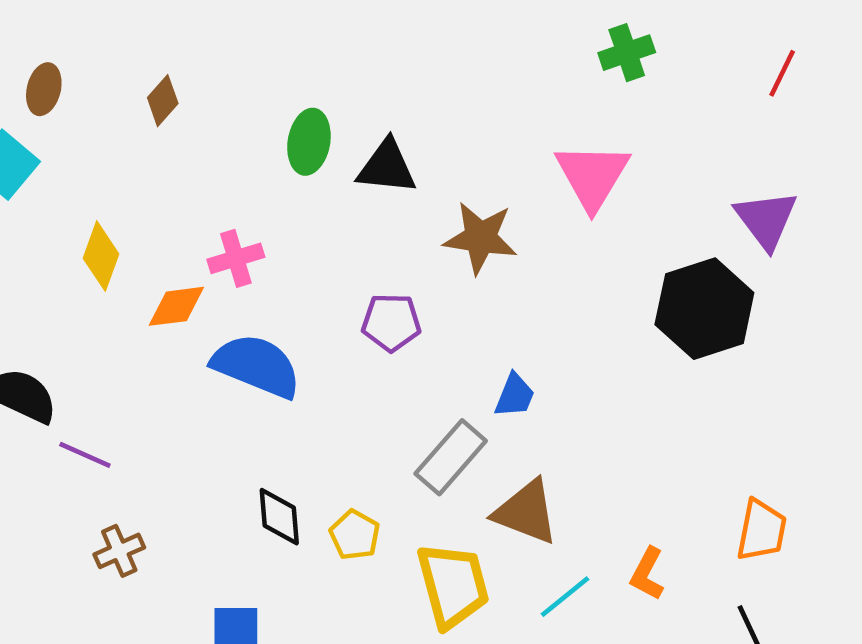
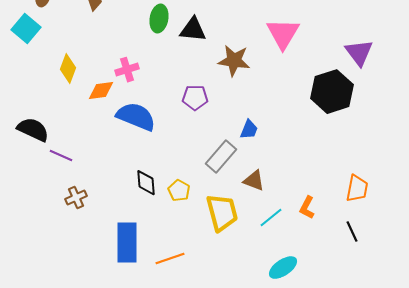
brown triangle: (526, 512) -> (254, 181), size x0.7

